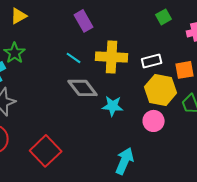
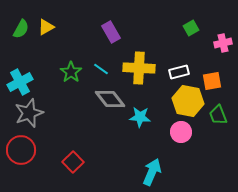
green star: (15, 53) -> (71, 72), moved
red square: (46, 151) -> (73, 162), size x0.7

